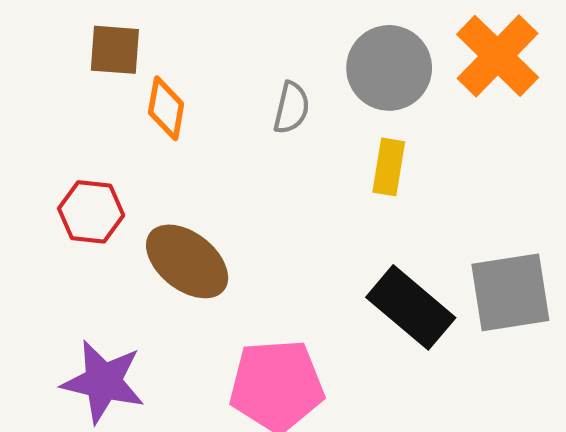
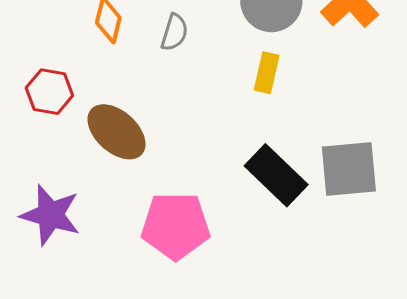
gray semicircle: (291, 108) -> (174, 32), moved

